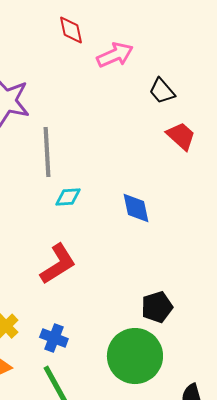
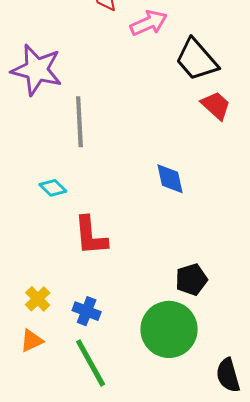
black trapezoid: (162, 91) -> (196, 60), size x1.6
cyan diamond: (68, 197) -> (53, 188), moved, turned 48
red L-shape: (58, 264) -> (91, 236), turned 117

